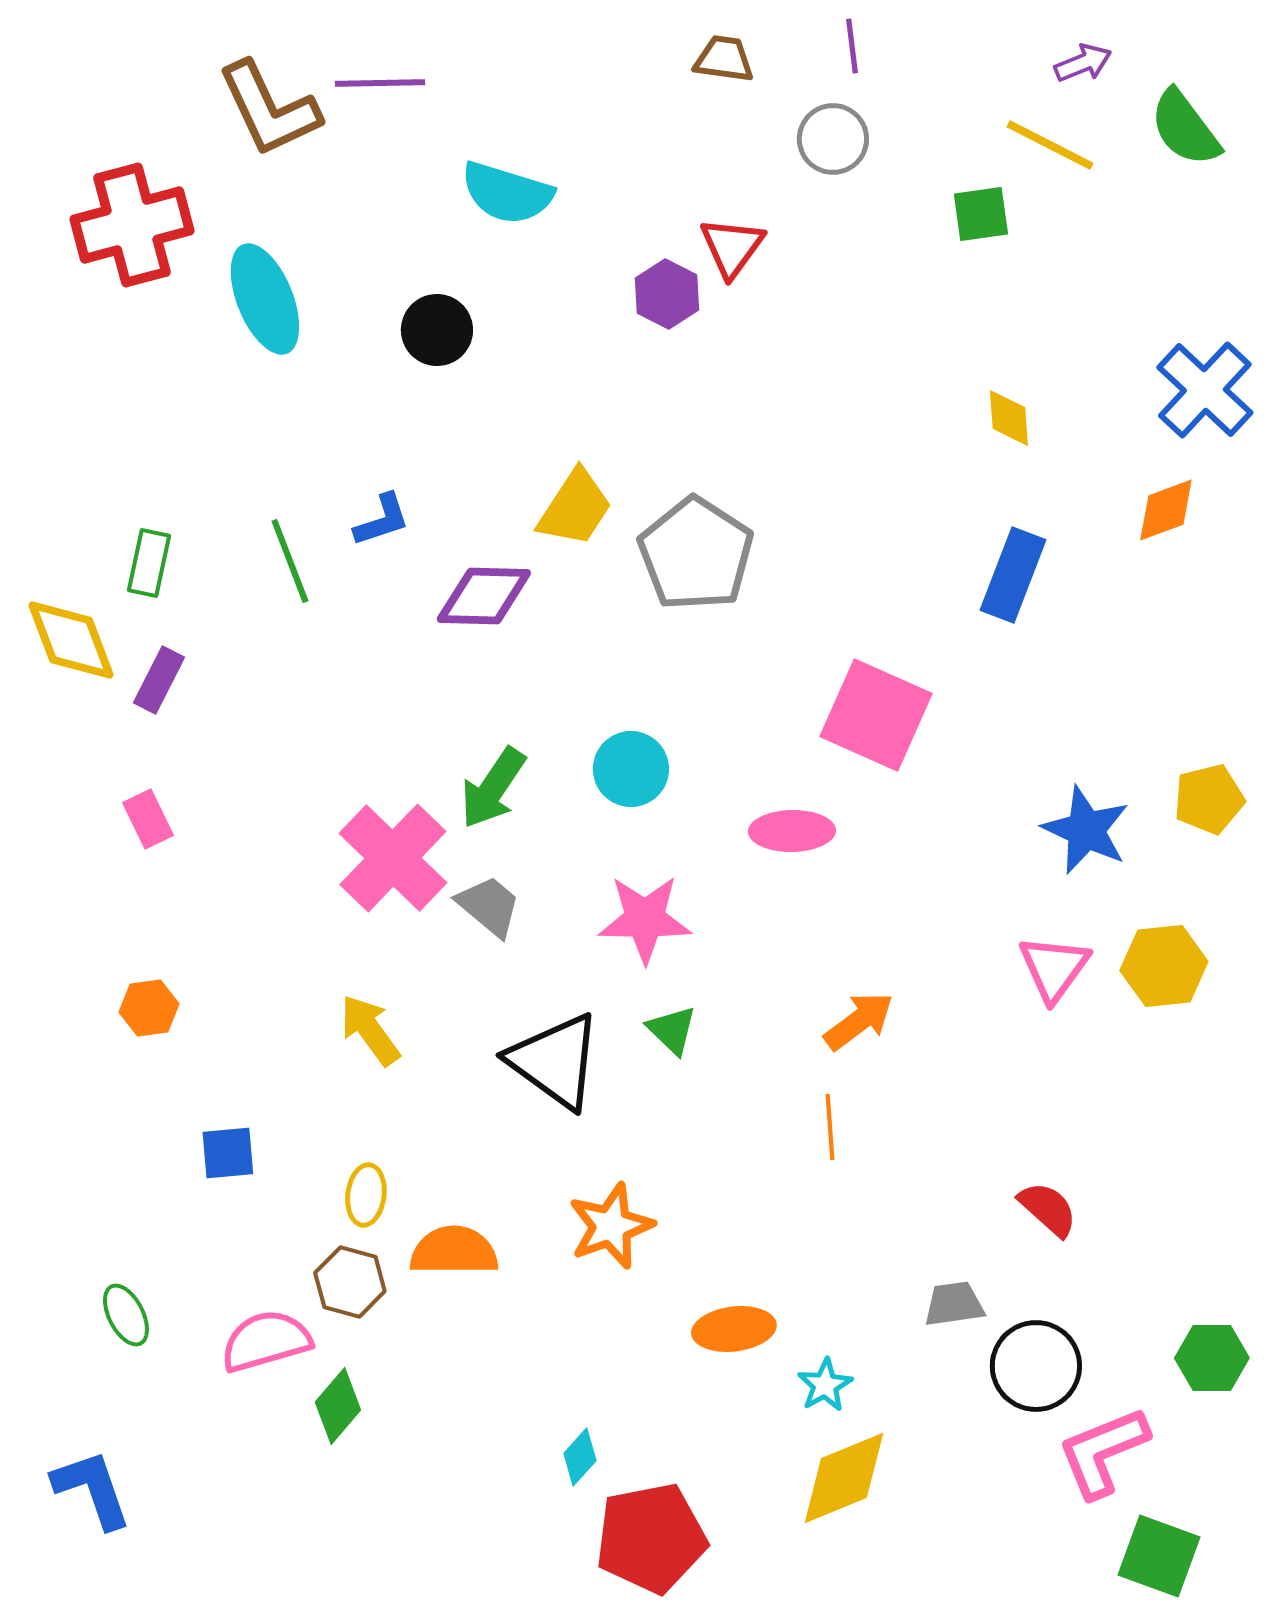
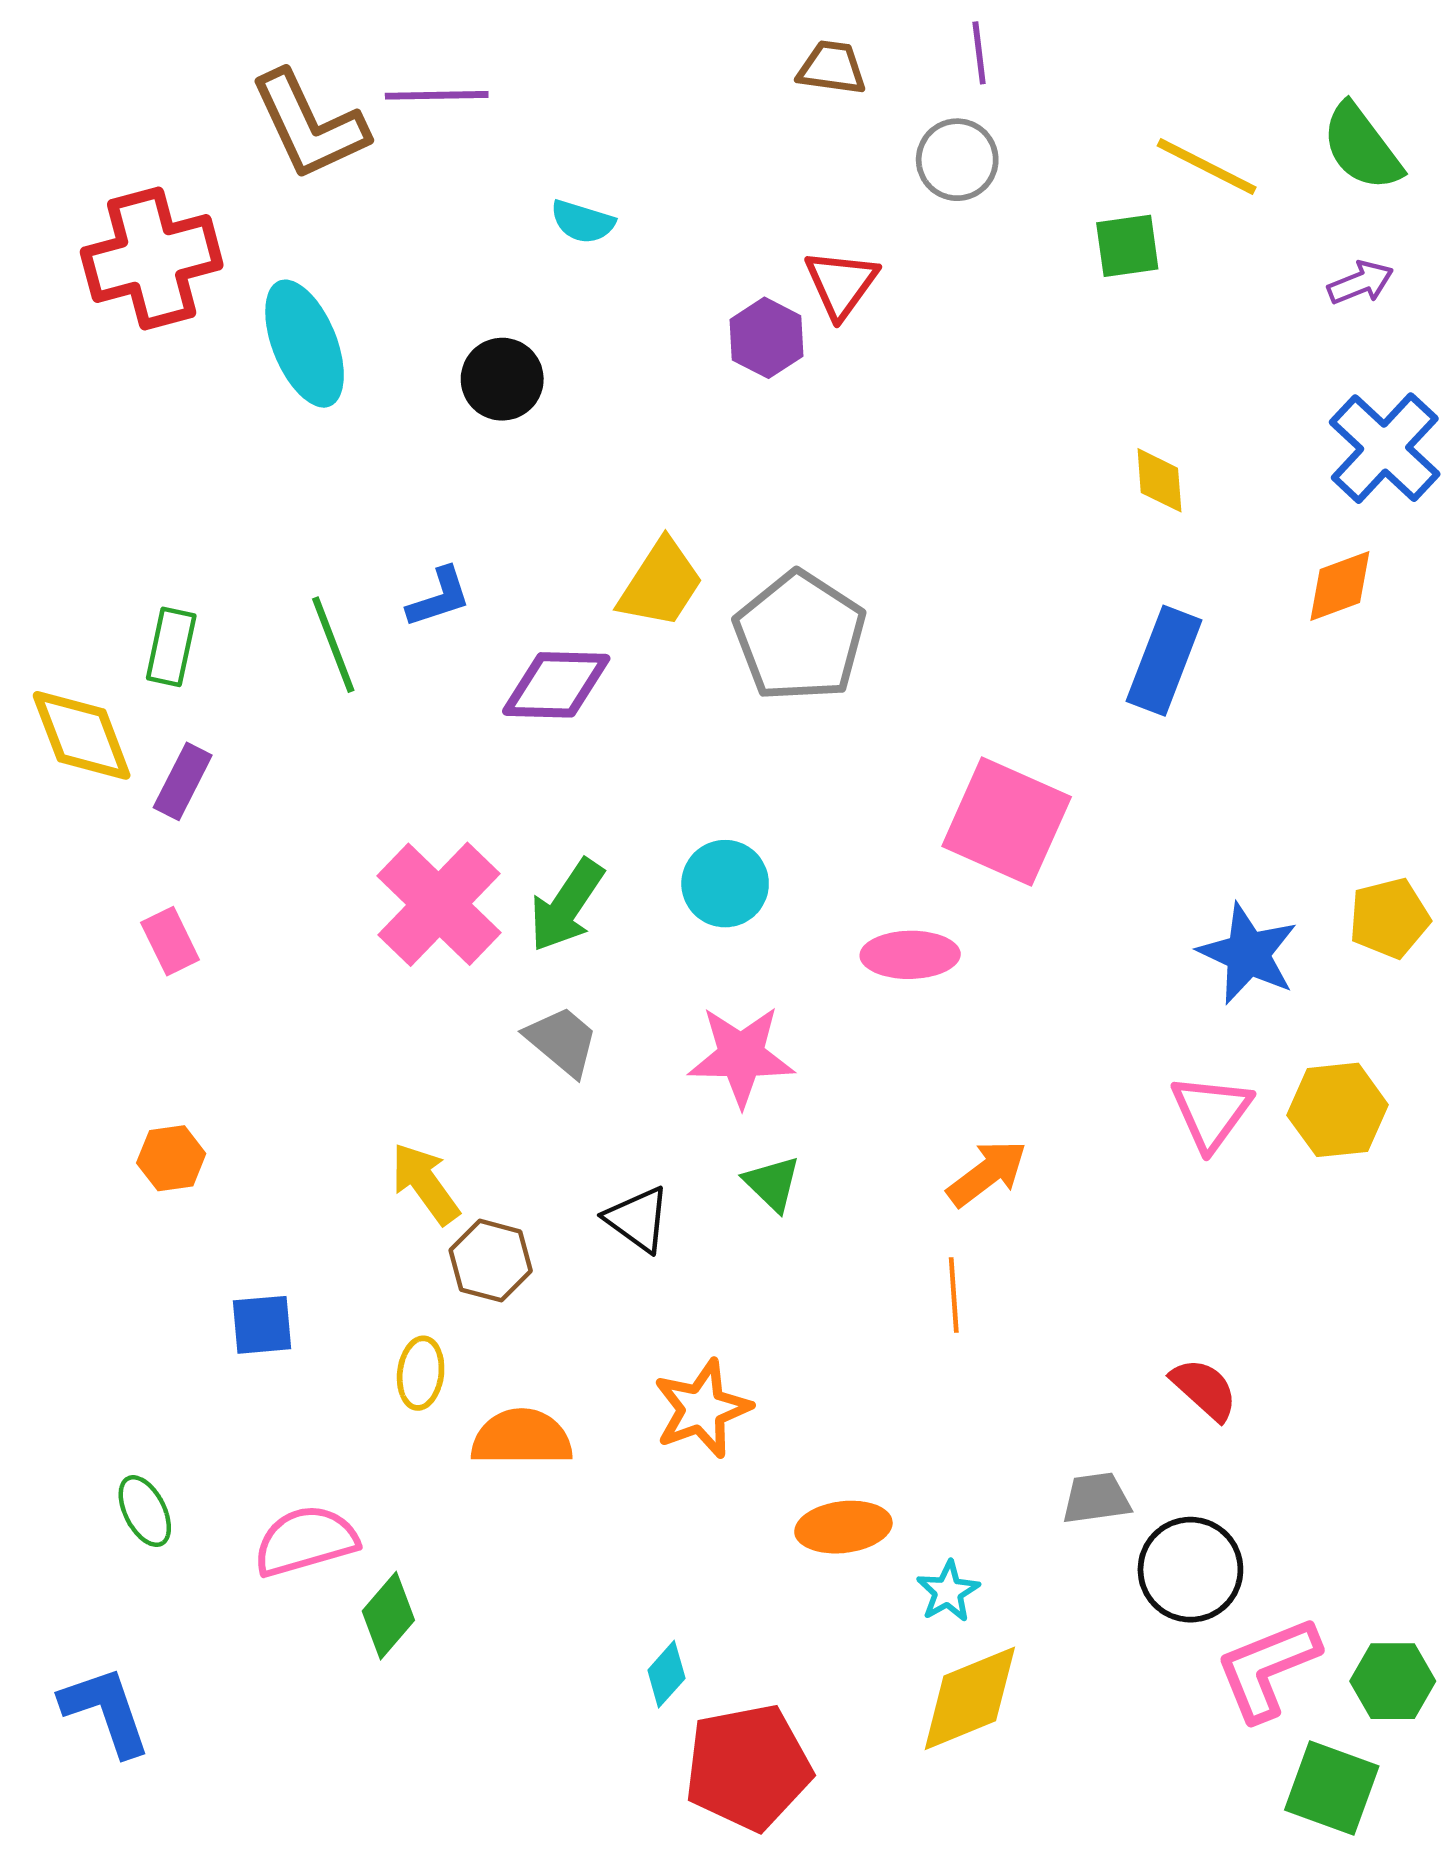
purple arrow: (1083, 63) -> (1361, 283), moved
cyan semicircle: (507, 193) -> (583, 222), size x0.6
pink cross: (393, 858) -> (439, 904), moved
black triangle: (555, 1061) -> (638, 1219), size x0.6
brown hexagon: (350, 1282) -> (491, 1261), moved
green hexagon: (1212, 1358) -> (1393, 1681), moved

